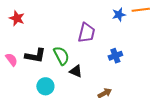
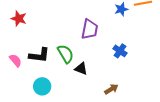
blue cross: (115, 56) -> (120, 51), turned -32
cyan circle: (45, 86) -> (42, 86), moved

